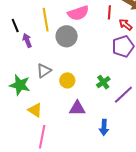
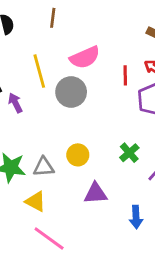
red line: (109, 12) -> (125, 75), moved
gray triangle: (44, 71) -> (44, 167), moved, turned 35
pink line: (42, 137) -> (49, 238), turned -60

